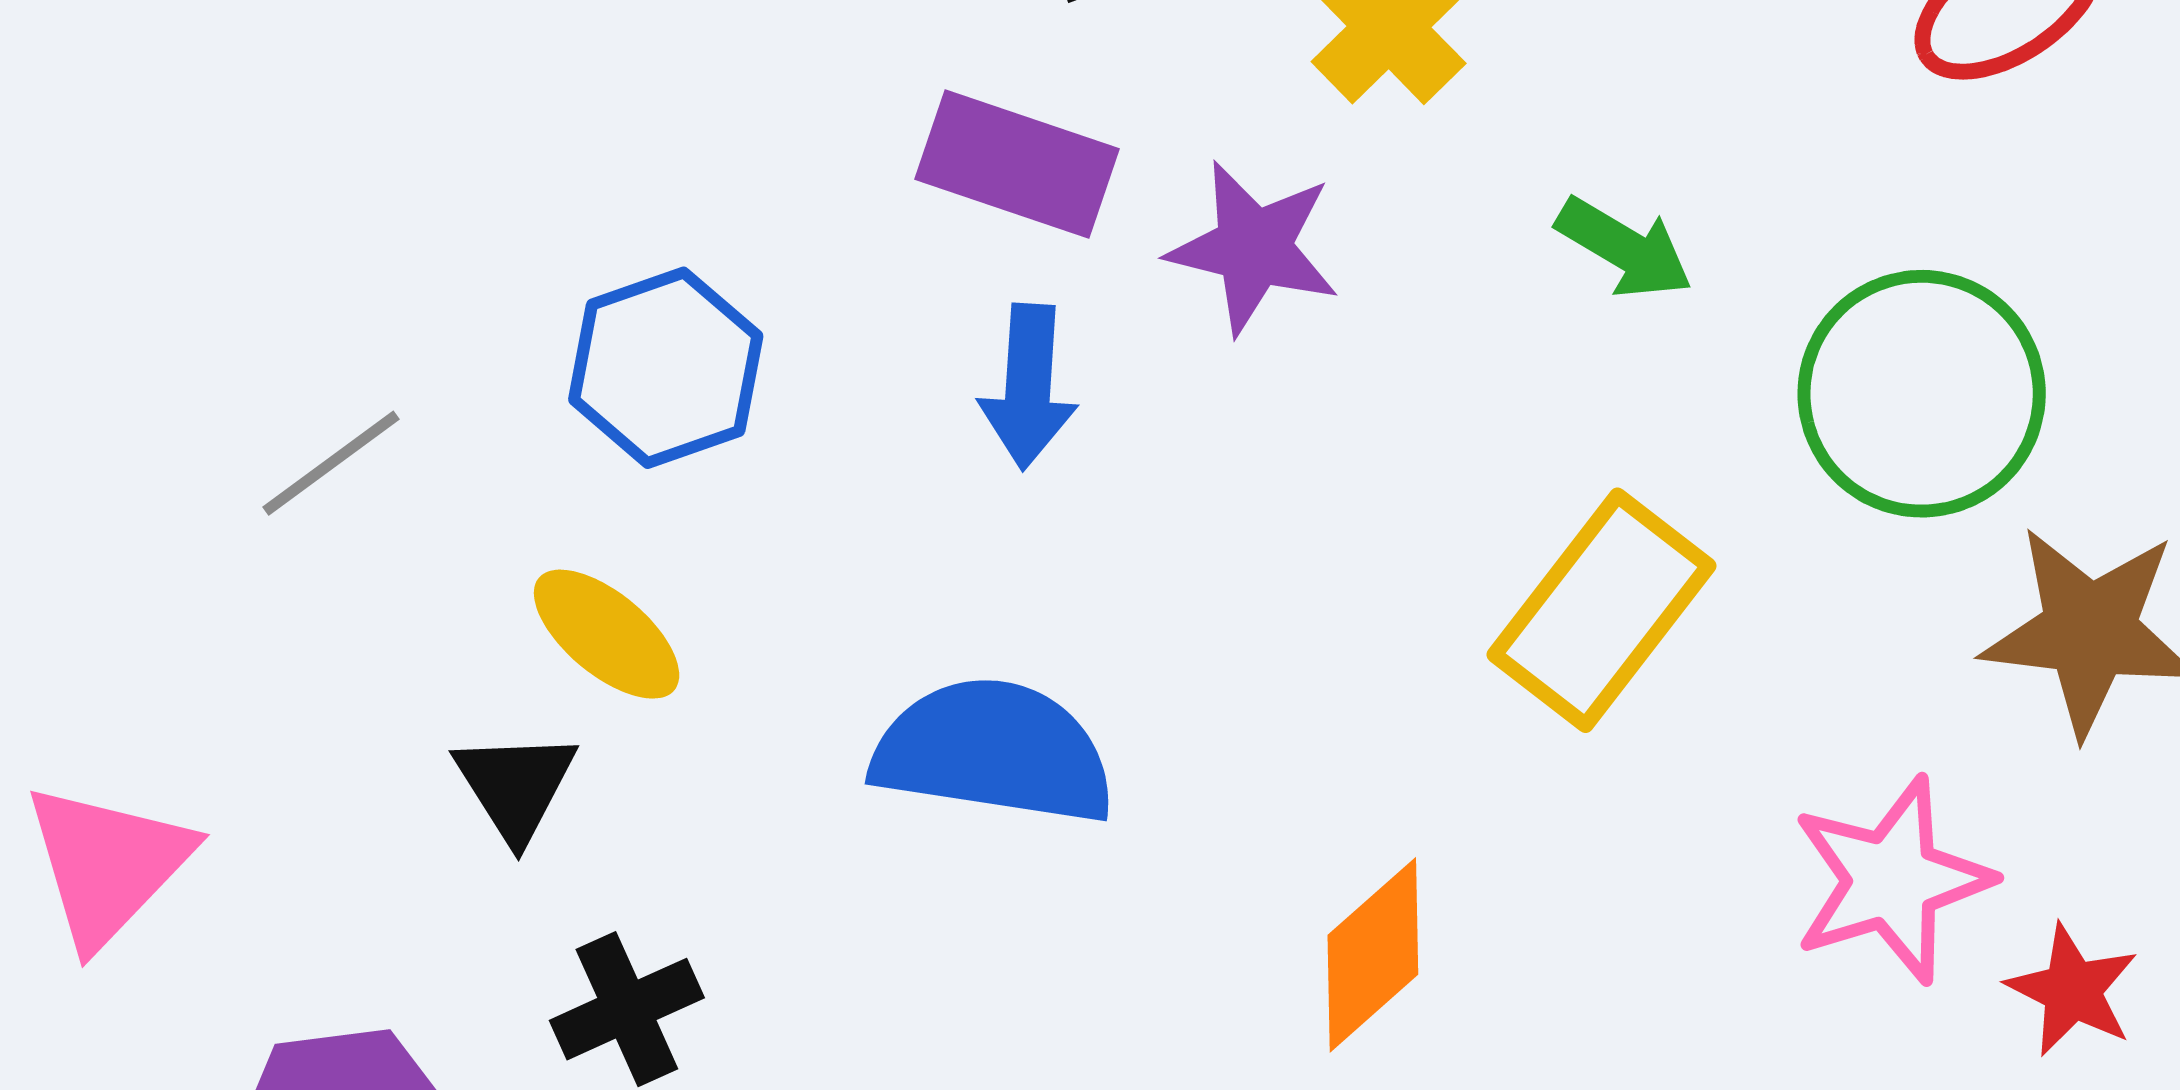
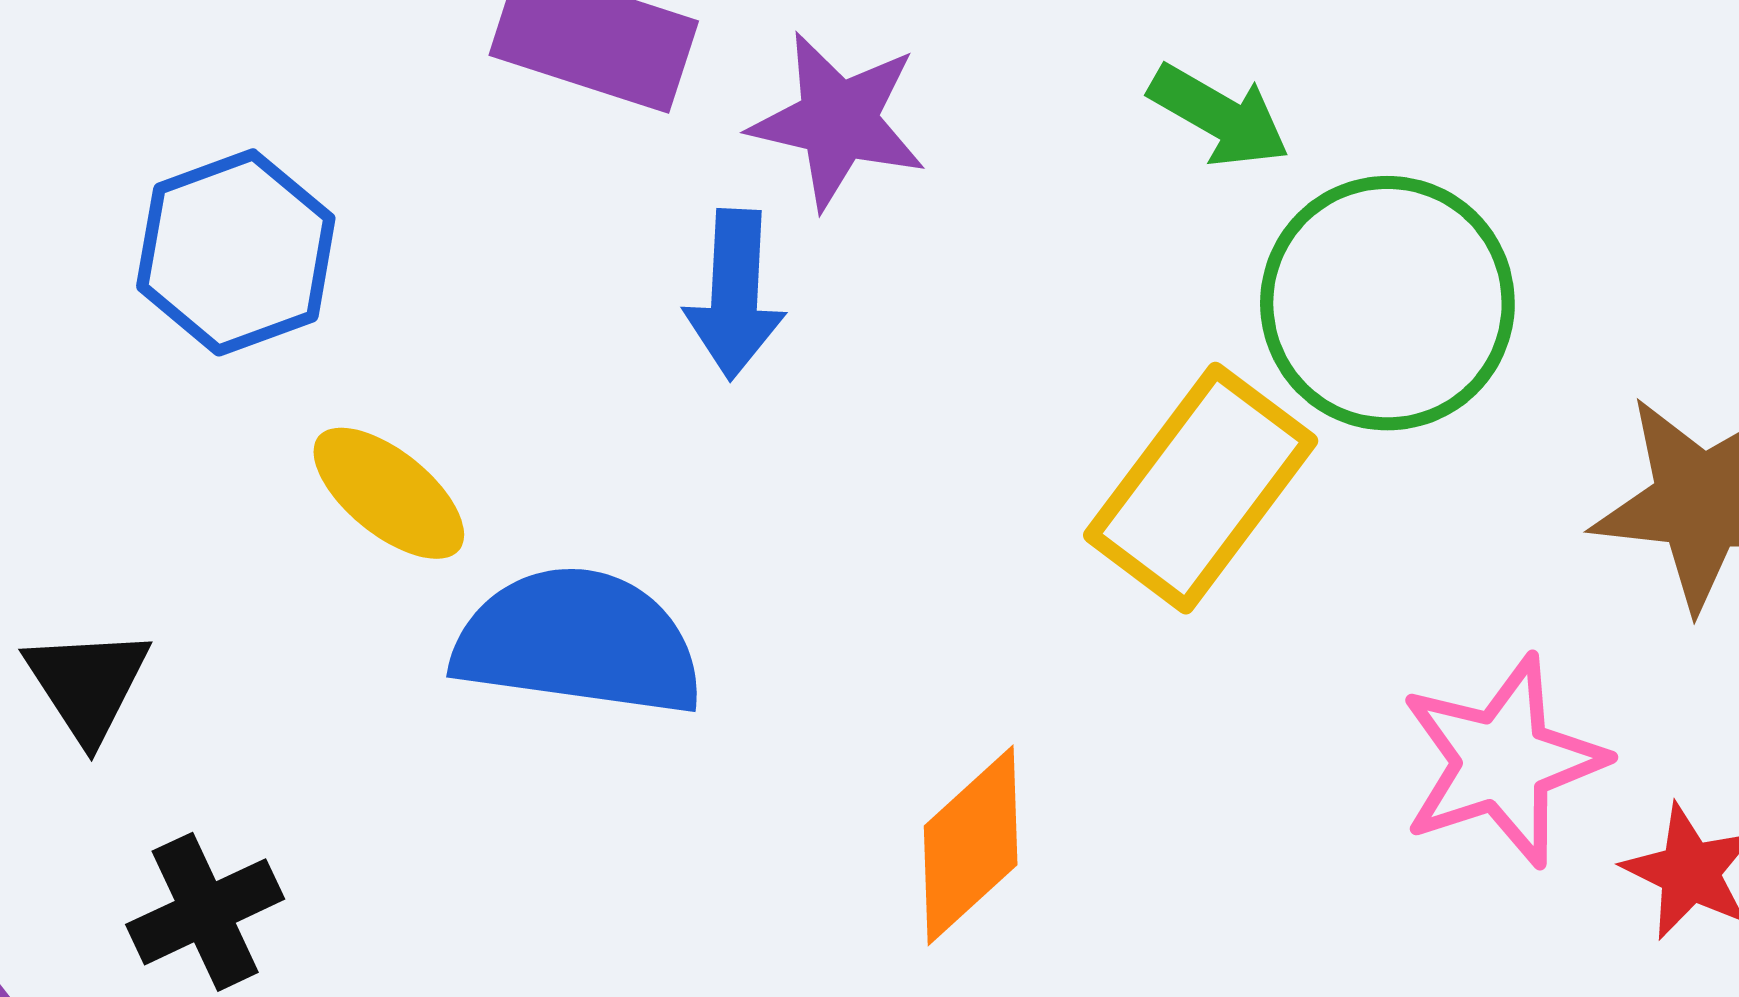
blue arrow: (1028, 387) -> (735, 294), moved
green circle: (1922, 394) -> (1387, 303), moved
yellow ellipse: (607, 634) -> (389, 493), moved

